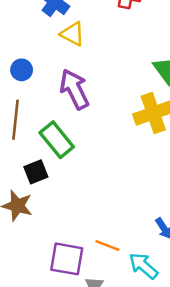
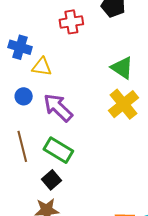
blue circle: (22, 70) -> (24, 96), moved

